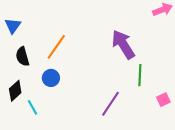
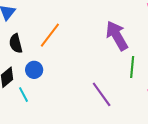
blue circle: (51, 78) -> (34, 70), moved
purple line: (110, 104) -> (102, 94), turned -72

